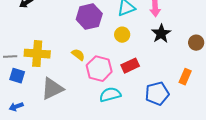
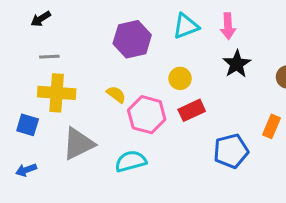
yellow circle: (122, 35) -> (180, 78), moved
gray line: (10, 57) -> (49, 57), moved
cyan semicircle: (110, 95) -> (131, 161), moved

